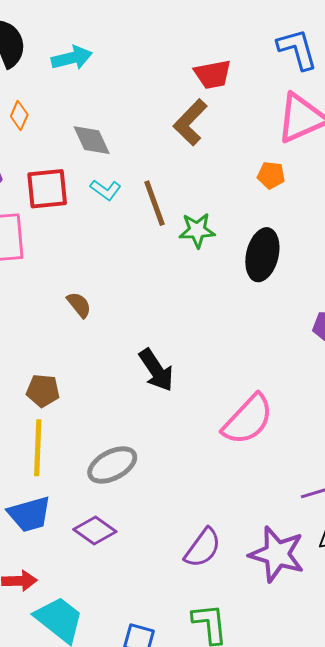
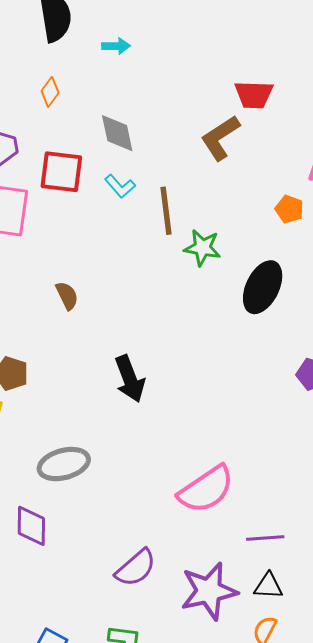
cyan arrow: (72, 58) -> (116, 46), size x0.7
pink semicircle: (248, 420) -> (206, 489), moved
purple diamond: (95, 531) -> (31, 526), turned 42
purple star: (277, 554) -> (209, 591), turned 30

